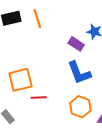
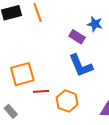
orange hexagon: (80, 107) -> (67, 101), moved

